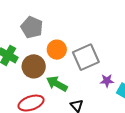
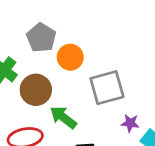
orange circle: (57, 50) -> (70, 57), moved

